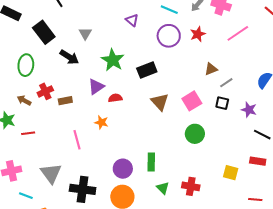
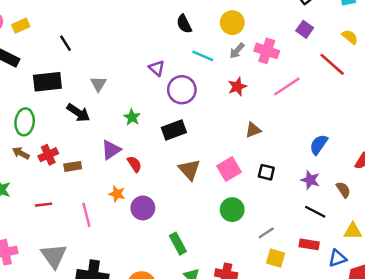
black rectangle: (44, 32) -> (47, 82), turned -60
purple circle: (169, 36) -> (182, 90), moved
green star: (113, 60) -> (132, 117), size x0.6
gray line: (226, 83) -> (266, 233), moved
red semicircle: (115, 98) -> (134, 164), turned 64
brown arrow: (24, 100) -> (21, 153), moved
purple star: (249, 110) -> (310, 180), moved
red line: (28, 133) -> (44, 205), moved
green rectangle: (151, 162) -> (178, 244), turned -30
purple circle: (123, 169) -> (143, 208), moved

